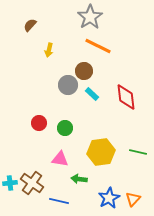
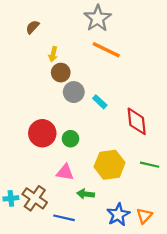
brown circle: (84, 71) -> (61, 73), moved
red diamond: (126, 97) -> (137, 121), moved
red circle: (39, 123) -> (42, 133), size x1.6

